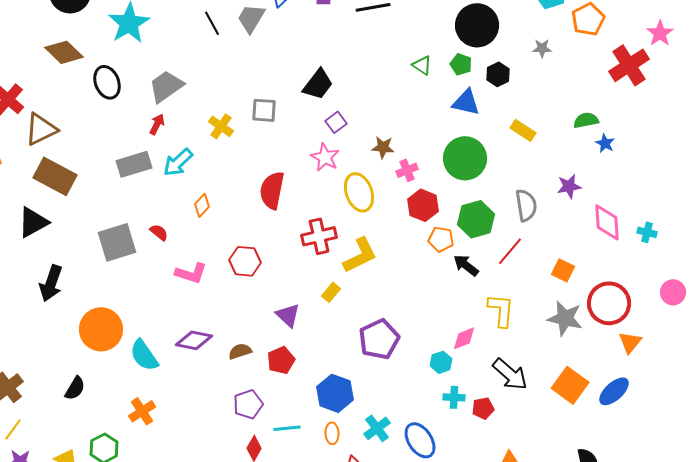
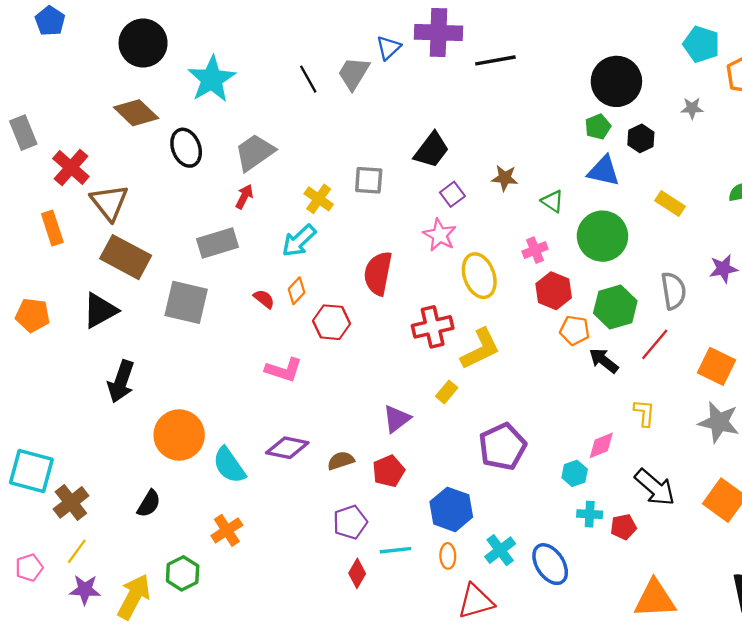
green pentagon: (461, 64) -> (598, 127), turned 30
green triangle: (422, 65) -> (552, 201), moved
brown triangle: (41, 129) -> (109, 202), turned -42
brown star: (383, 147) -> (505, 178), moved
cyan arrow: (178, 162) -> (299, 241), moved
red semicircle: (159, 232) -> (264, 299), moved
gray square: (117, 242) -> (186, 302), moved, turned 30
red hexagon: (245, 261) -> (331, 322), moved
orange square: (563, 270) -> (716, 366), size x1.4
yellow L-shape: (501, 310) -> (644, 413), size x0.7
purple triangle: (288, 315) -> (397, 419), turned 40

